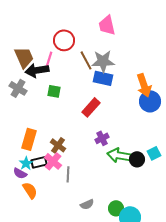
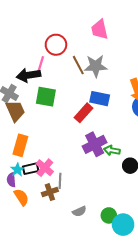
brown trapezoid: (24, 57) -> (15, 111), moved
blue rectangle: (103, 78) -> (100, 99), moved
green square: (54, 91) -> (46, 97), size x1.5
purple cross: (102, 138) -> (95, 144), size x1.6
brown cross: (58, 145) -> (50, 192), moved, turned 35
green arrow: (119, 155) -> (112, 150), moved, size x0.7
purple semicircle: (20, 173) -> (11, 180), turned 56

